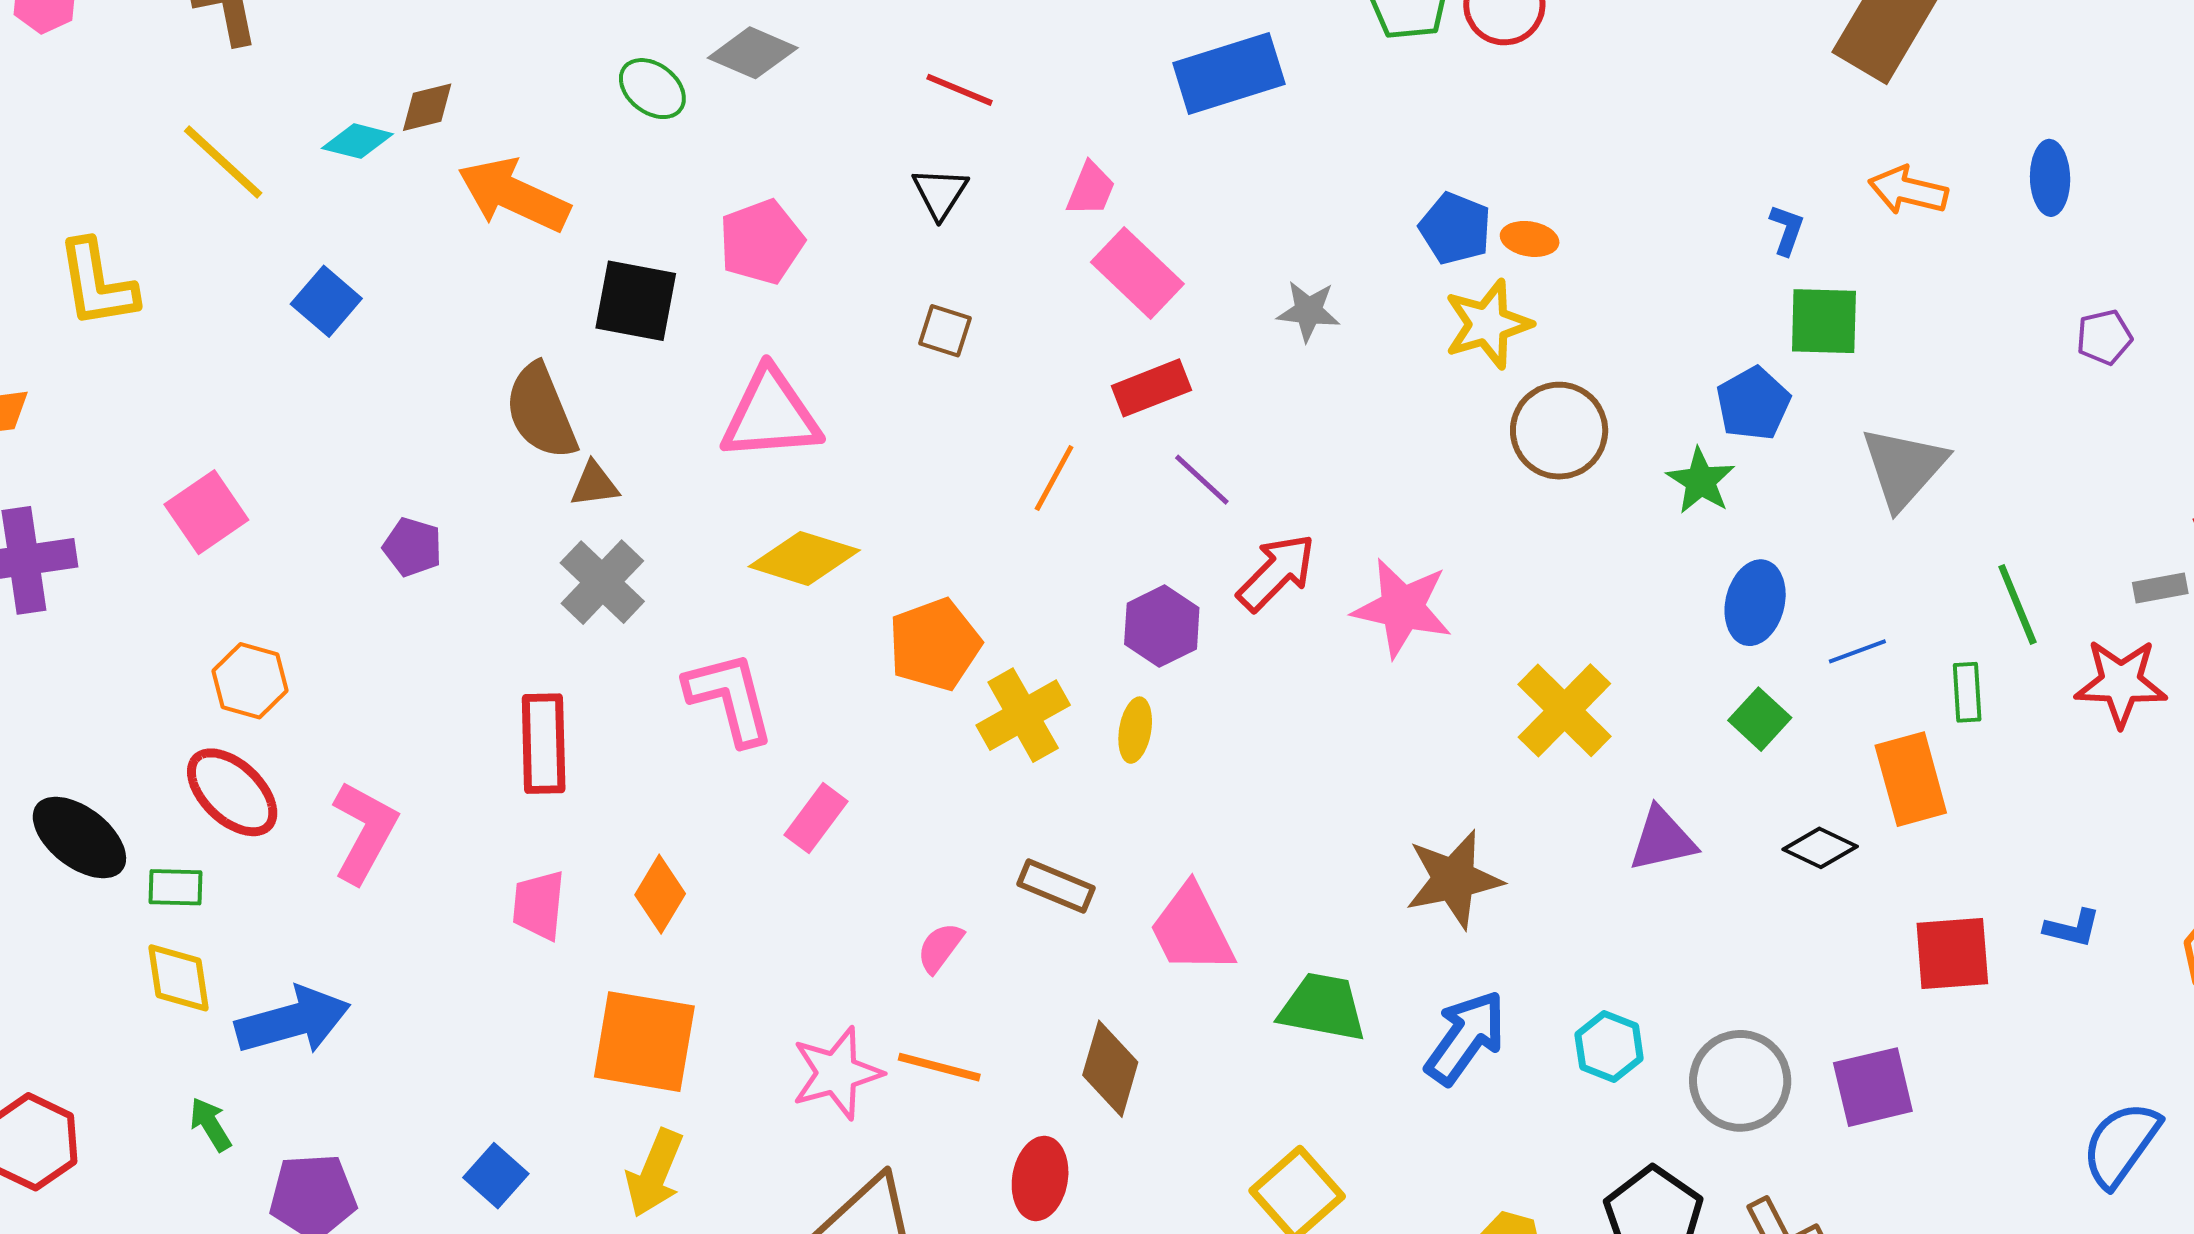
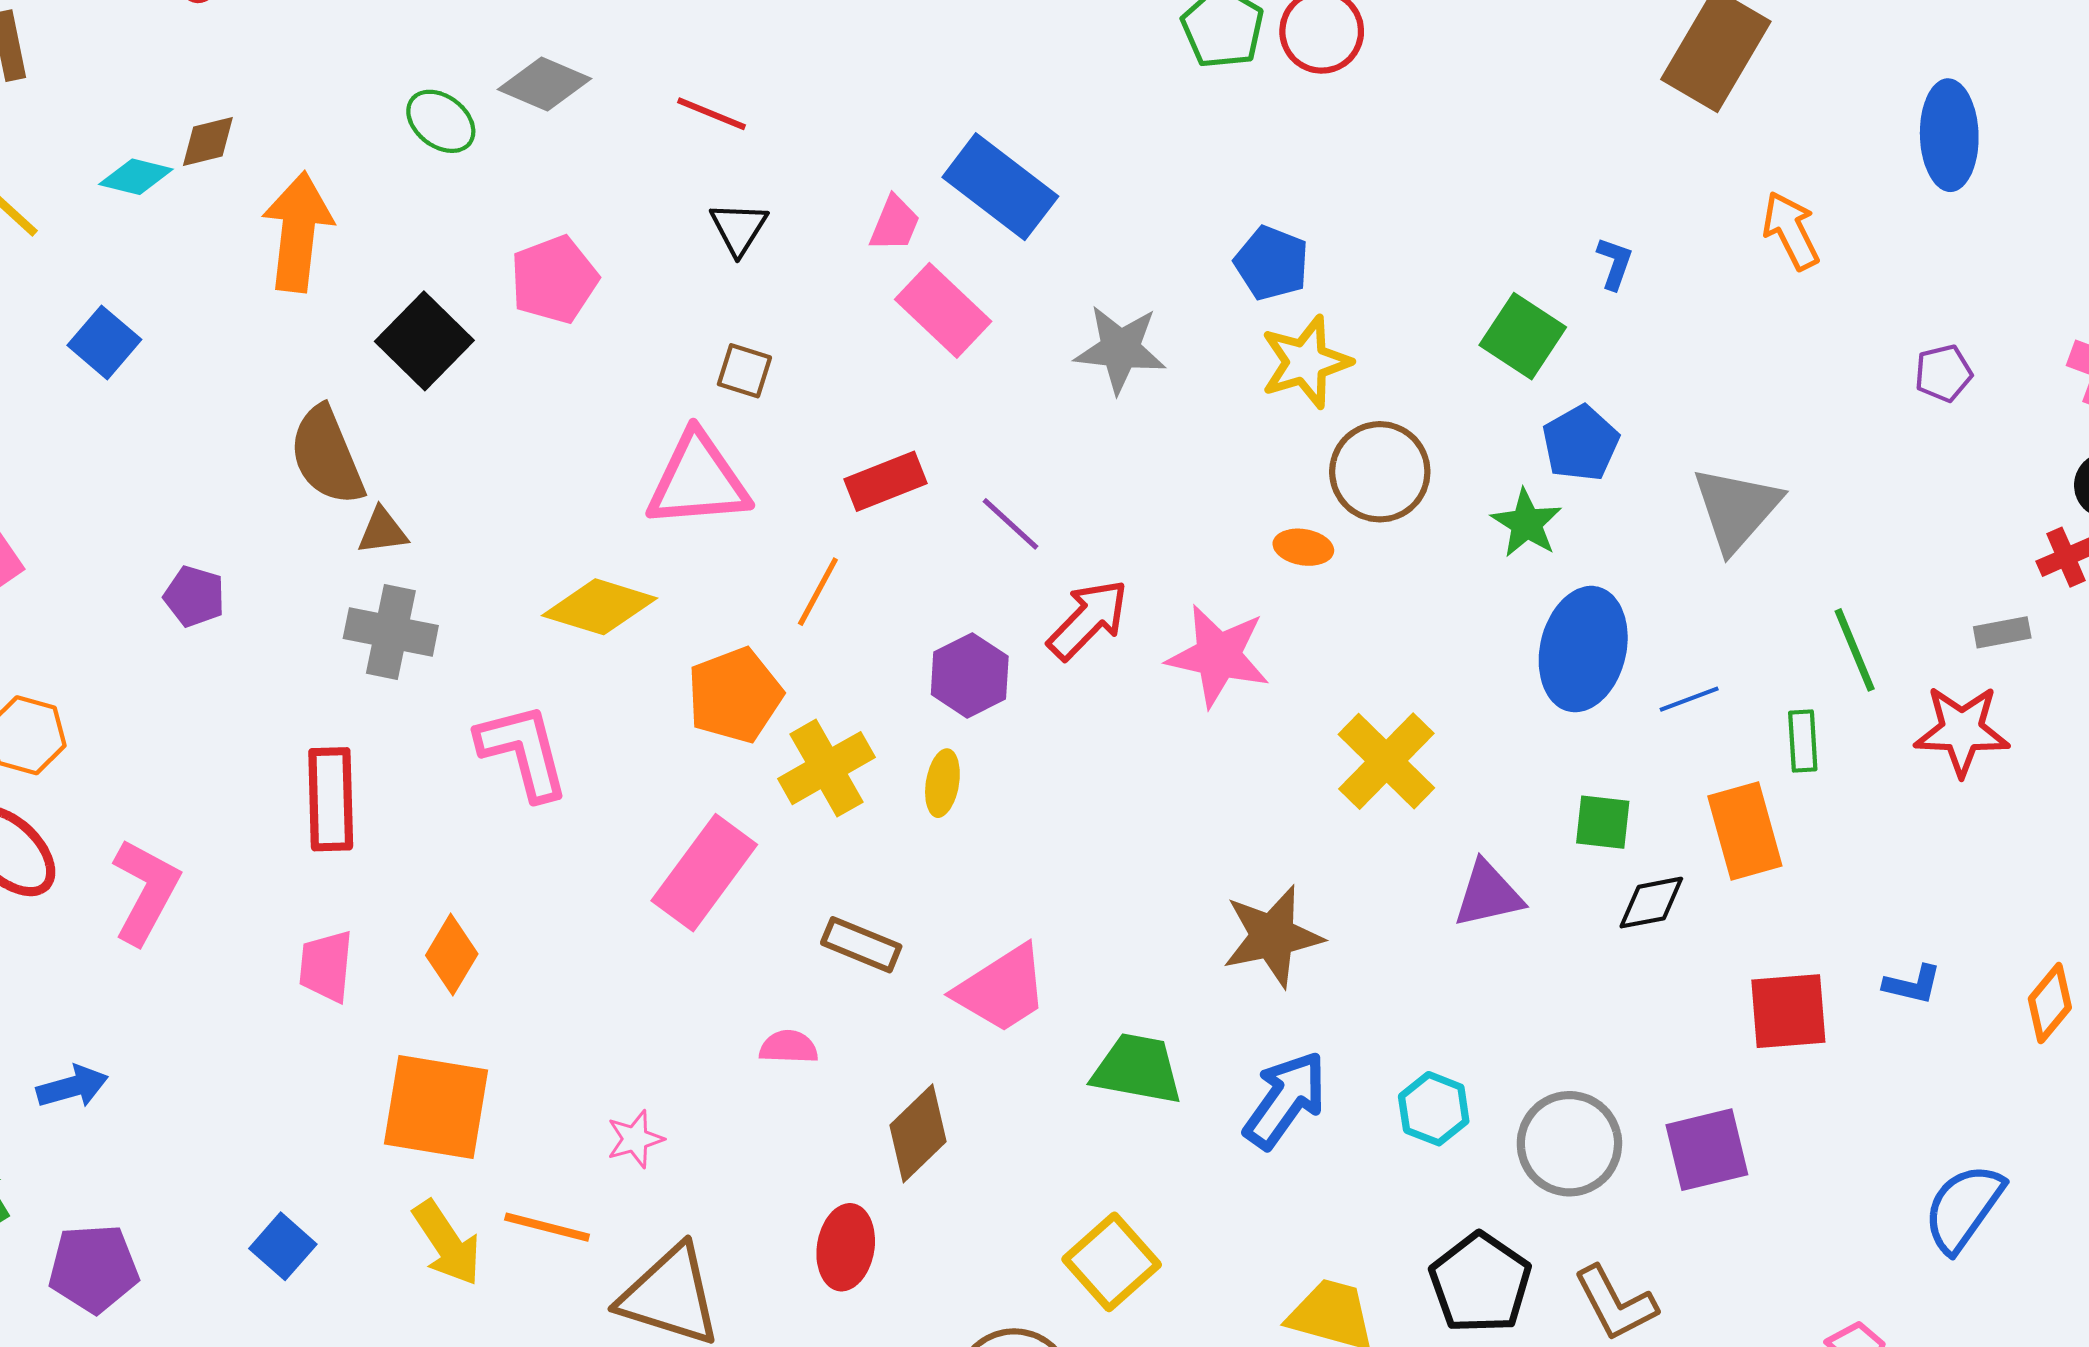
blue rectangle: (1229, 74) -> (1000, 187), moved, turned 55
red line: (959, 90) -> (711, 114), moved
blue ellipse: (2050, 178) -> (1949, 135), moved, size x1.4
orange arrow: (1908, 190) -> (1791, 231), moved, turned 50
orange arrow: (514, 195) -> (298, 232), turned 72
orange ellipse: (1530, 239) -> (1303, 547), moved
black square: (636, 301) -> (424, 341), turned 34
gray star: (1308, 311) -> (1120, 349), size x1.4
green square: (1824, 321) -> (1523, 336), moved, turned 32
red rectangle: (1151, 388) -> (886, 481), moved
pink triangle: (771, 415) -> (698, 481), moved
orange line: (1054, 478) -> (818, 592), moved
gray cross: (602, 582) -> (391, 632), turned -32
blue ellipse: (1755, 603) -> (1583, 649), size x1.4
green square: (1760, 719) -> (1603, 822), moved, turned -36
pink rectangle: (816, 818) -> (704, 873), moved, size x1.6
black diamond: (1820, 848) -> (1651, 903), turned -36
pink trapezoid: (1192, 929) -> (1002, 989), turned -96
pink semicircle: (940, 948) -> (789, 1047), moved, turned 56
blue arrow: (293, 1021) -> (72, 1087), size x0.6
orange line: (939, 1067) -> (547, 1227), moved
brown diamond: (1110, 1069) -> (918, 1133), turned 30
pink star: (837, 1073) -> (635, 1139), size x0.6
yellow arrow: (655, 1173) -> (447, 1243), turned -56

